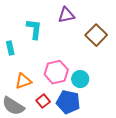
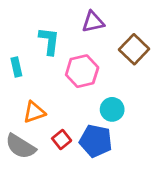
pink hexagon: (56, 72) -> (82, 71), moved

